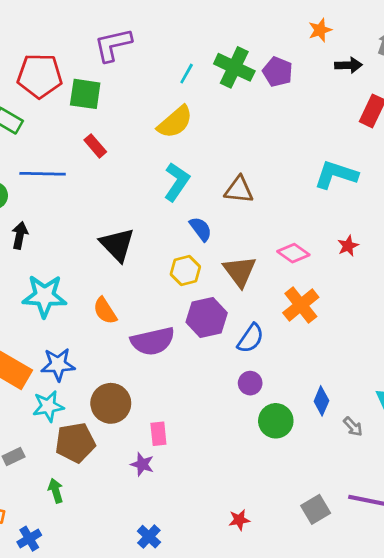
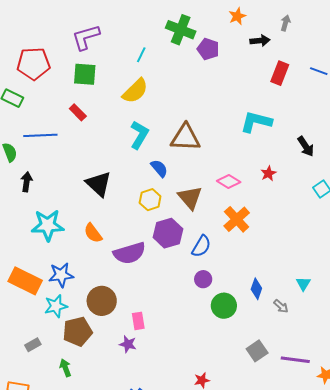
green cross: (234, 67) -> (181, 30), moved
green square: (85, 94) -> (85, 74), moved
brown triangle: (239, 190) -> (185, 138), size x1.4
gray square: (316, 509) -> (257, 351), moved

